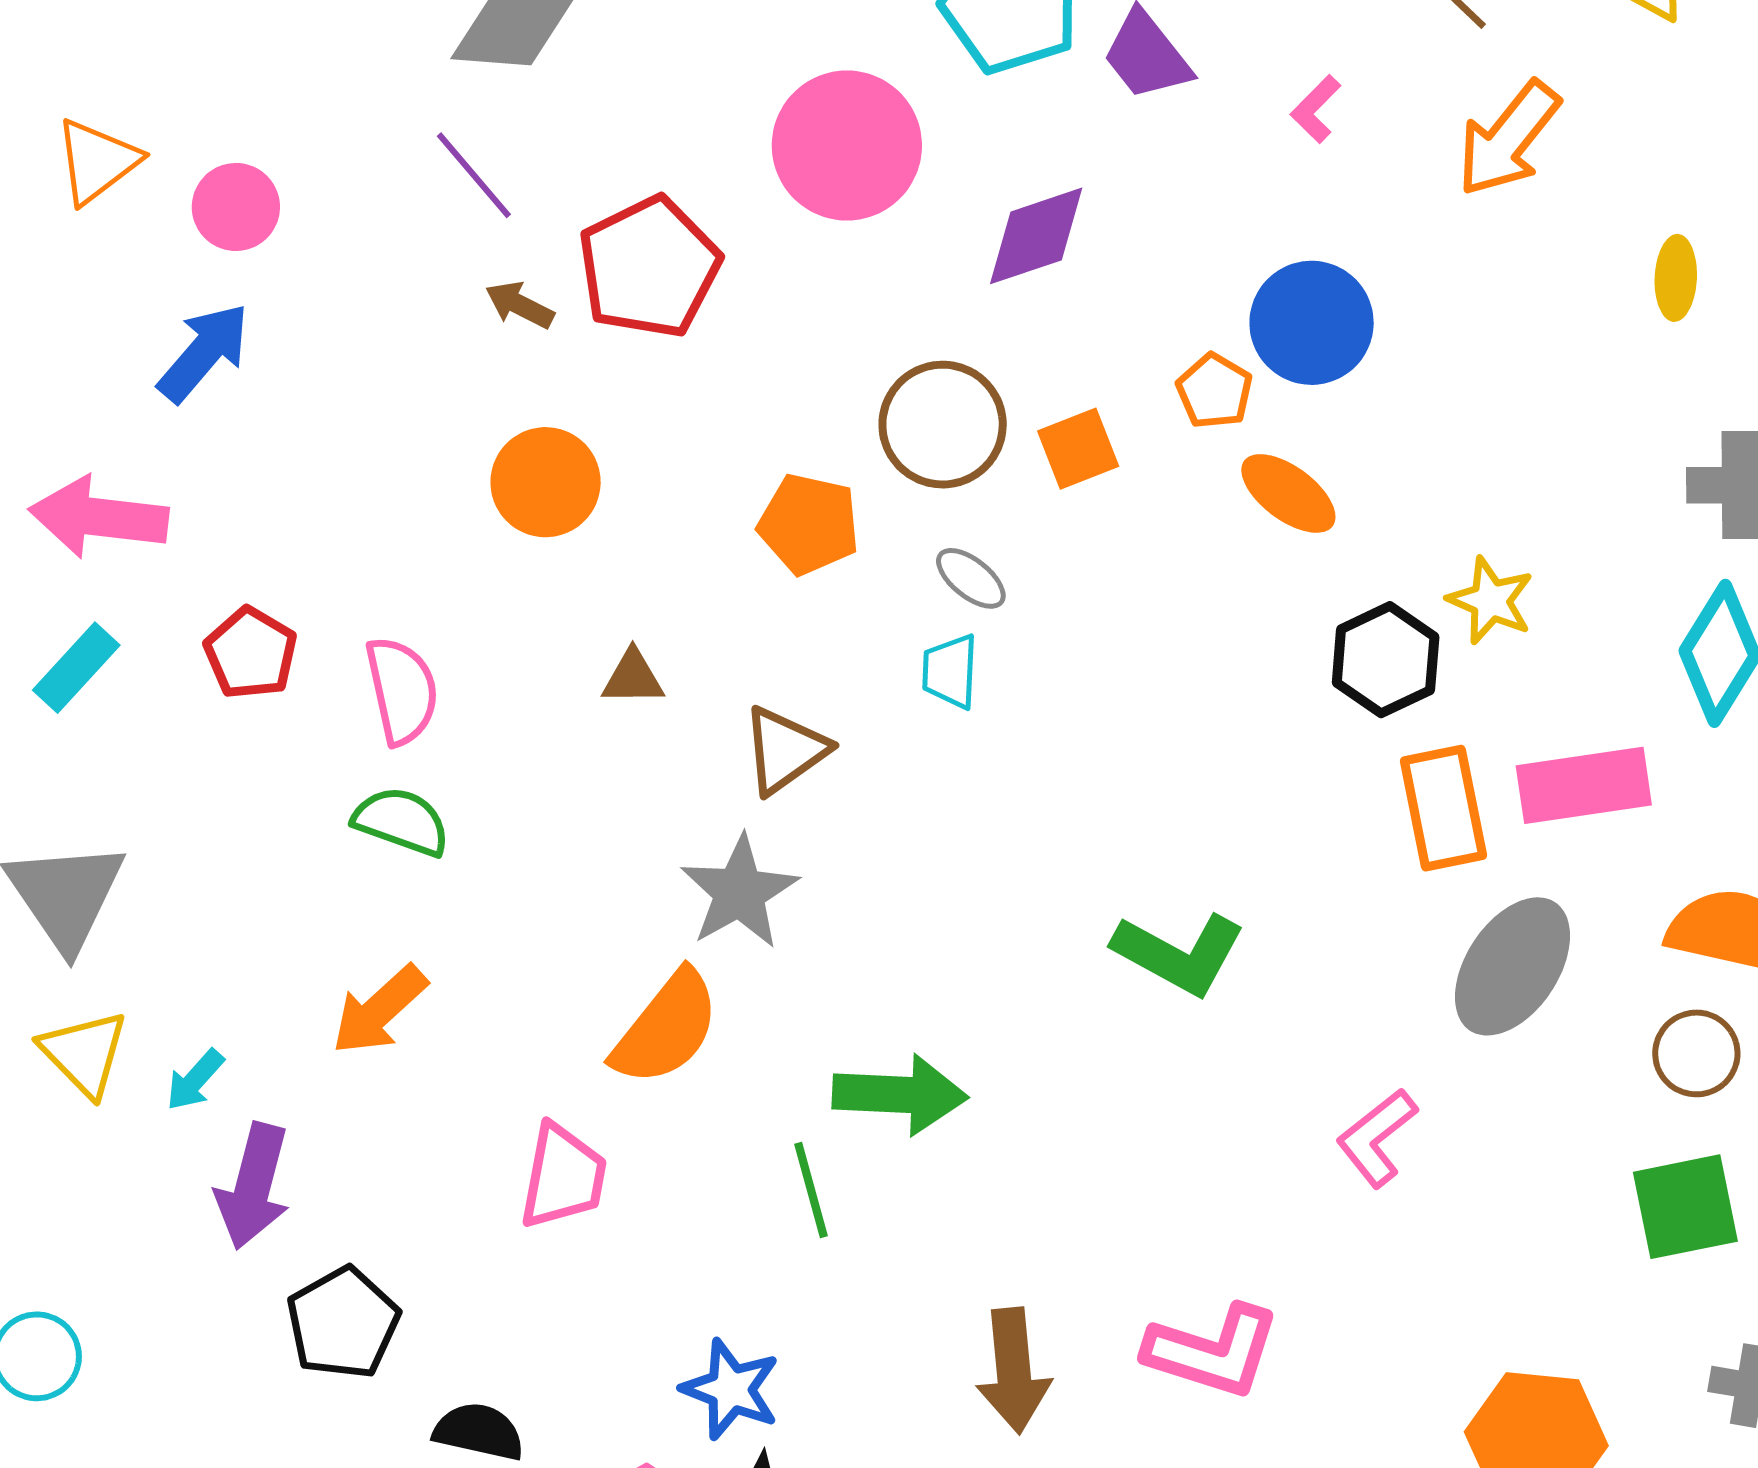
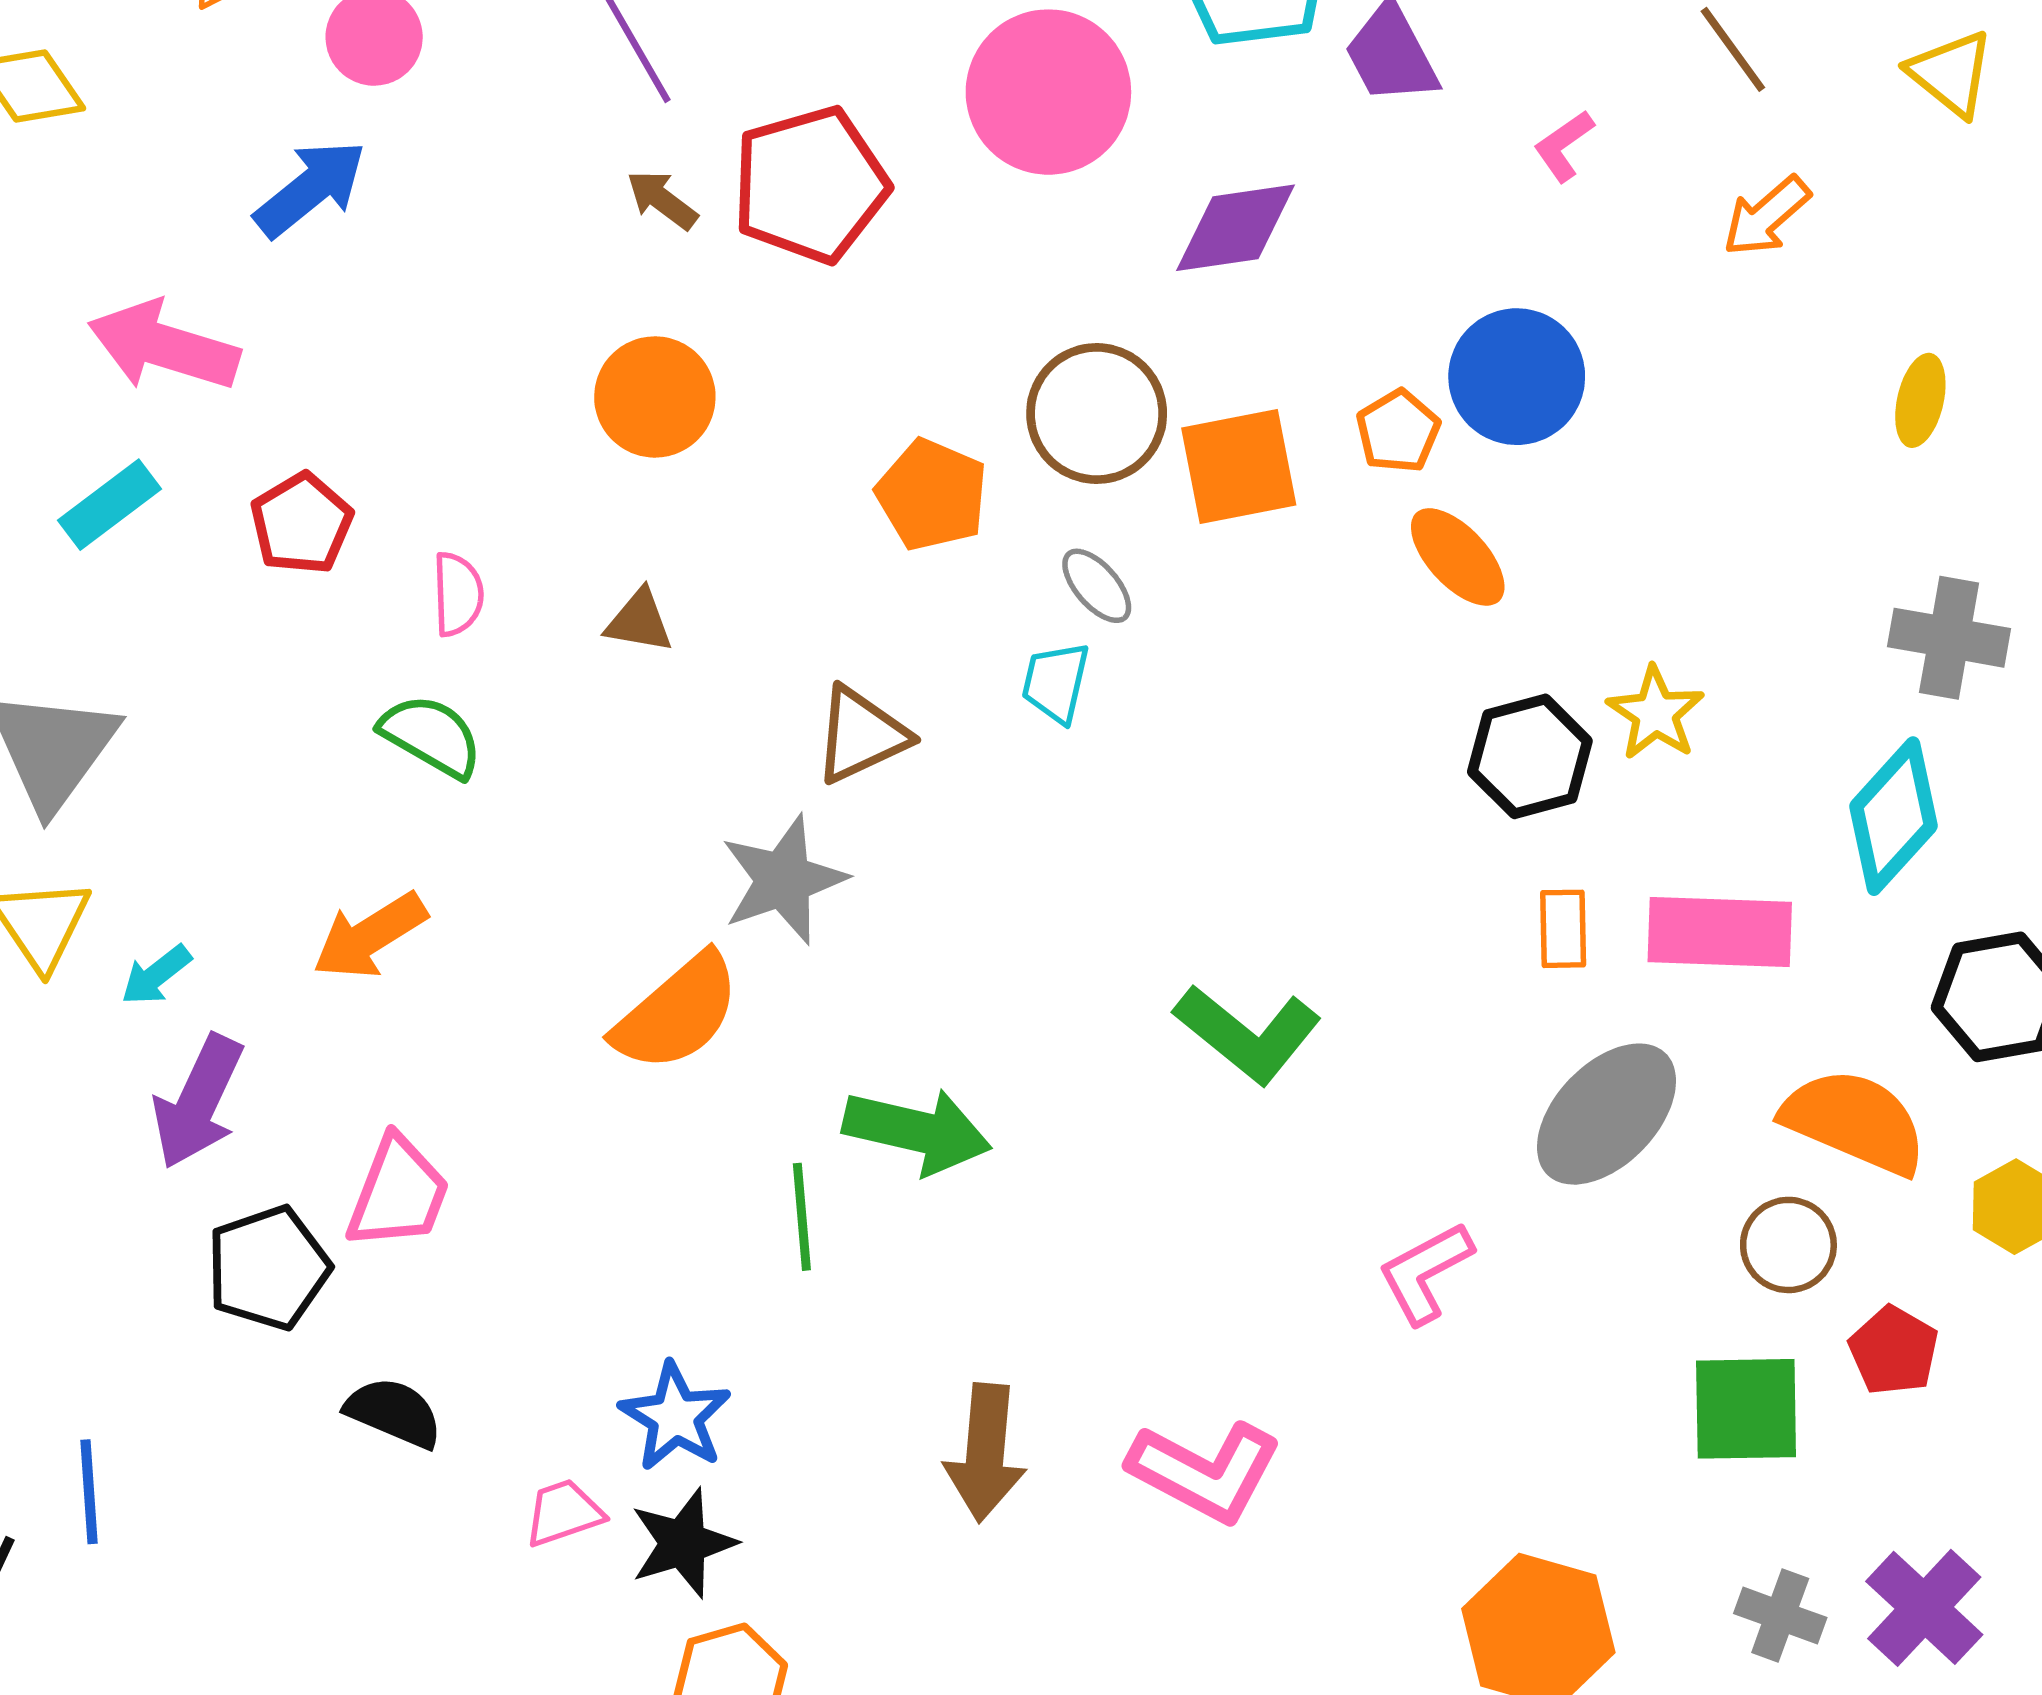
orange arrow: (1508, 139) -> (1766, 216), size x0.7
orange square: (1078, 449) -> (1239, 467), size x1.4
brown triangle: (633, 678) -> (639, 621), moved
pink semicircle: (402, 691) -> (458, 594), size x0.7
orange rectangle: (1443, 808) -> (1563, 929), size x0.6
pink trapezoid: (563, 1177) -> (398, 1193), moved

